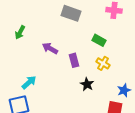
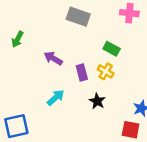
yellow cross: (103, 63) -> (106, 71), moved
cyan arrow: (29, 82) -> (56, 98), moved

